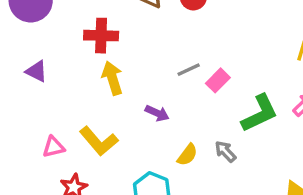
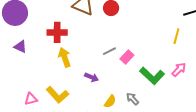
purple triangle: (36, 71) -> (20, 47), moved
green L-shape: (260, 113) -> (152, 76), turned 70

